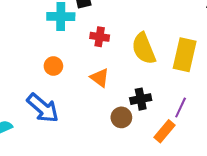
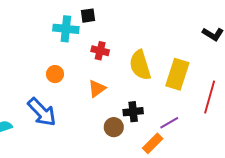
orange triangle: (100, 78) -> (97, 89), turned 42
purple line: (181, 108) -> (169, 123), turned 30

